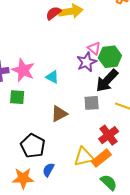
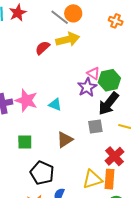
red semicircle: (53, 13) -> (43, 48), moved
green square: (17, 97) -> (25, 142), moved
orange rectangle: (101, 158) -> (109, 179), turned -42

